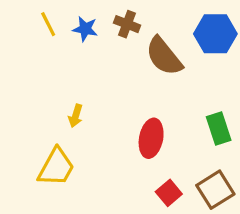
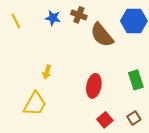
yellow line: (48, 24) -> (16, 21), moved
brown square: (215, 190) -> (134, 118), size x0.6

